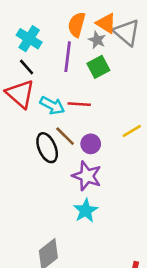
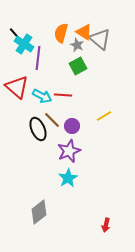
purple line: (68, 57) -> (38, 58), moved
black line: (27, 67) -> (15, 34), moved
purple star: (87, 176) -> (69, 151), turned 30

